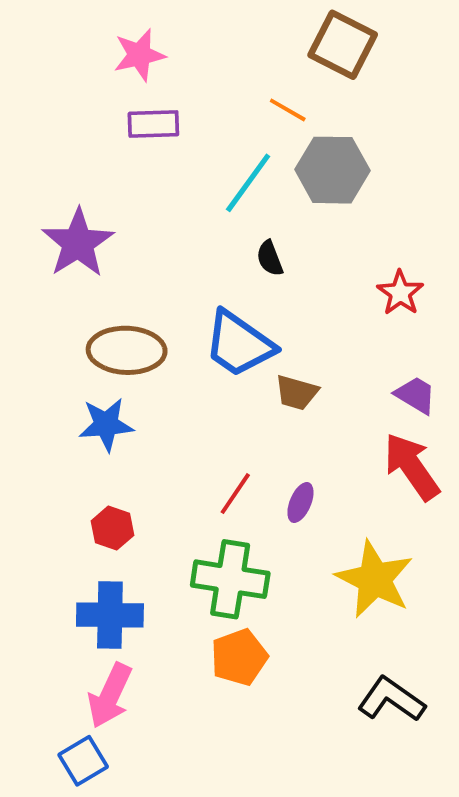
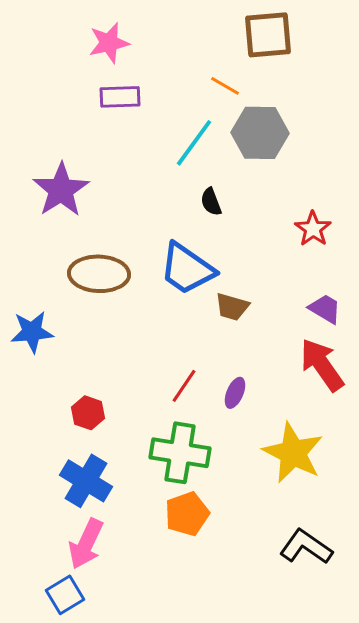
brown square: (343, 45) -> (268, 35), turned -32
blue star: (106, 424) -> (32, 332), moved
blue cross: (110, 615) -> (86, 481), turned 30

